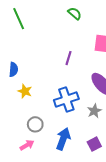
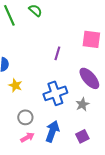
green semicircle: (75, 13) -> (35, 10), moved
pink arrow: (27, 145) -> (27, 137), moved

